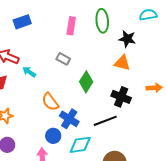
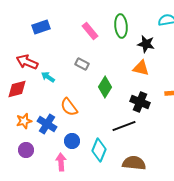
pink rectangle: (71, 26) -> (90, 31), turned -48
blue cross: (69, 119) -> (47, 124), moved
cyan diamond: (80, 145) -> (99, 150), turned -60

